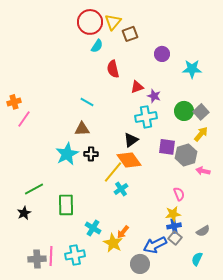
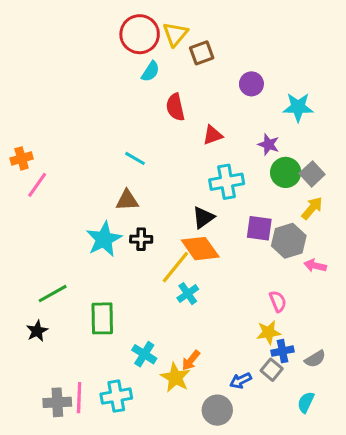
purple star: (154, 96) -> (269, 144), moved
blue cross: (174, 226) -> (283, 351), moved
blue arrow: (155, 245) -> (241, 381), size x0.6

